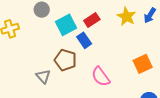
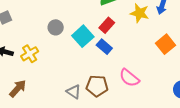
brown pentagon: (65, 60) -> (97, 86), moved
orange square: (143, 64) -> (165, 44), moved

